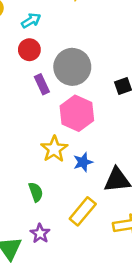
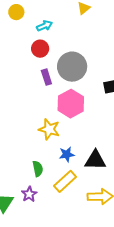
yellow star: (54, 149) -> (49, 129), turned -30
blue star: (83, 162) -> (67, 154), moved
green semicircle: (36, 192) -> (38, 169), moved

